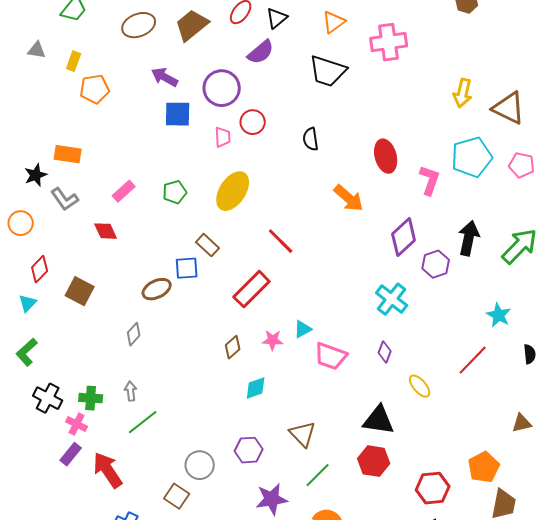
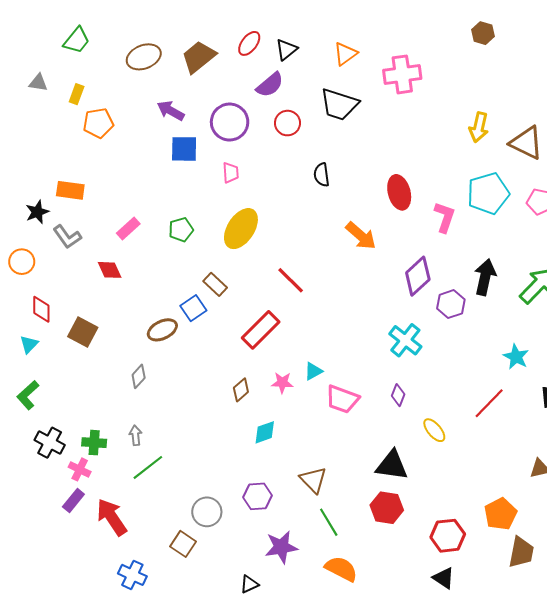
red circle: (253, 122) -> (287, 123), moved
blue square: (187, 268) -> (193, 308), turned -30
red diamond: (40, 269) -> (41, 309), turned -44
green line: (318, 475) -> (329, 522), turned -76

